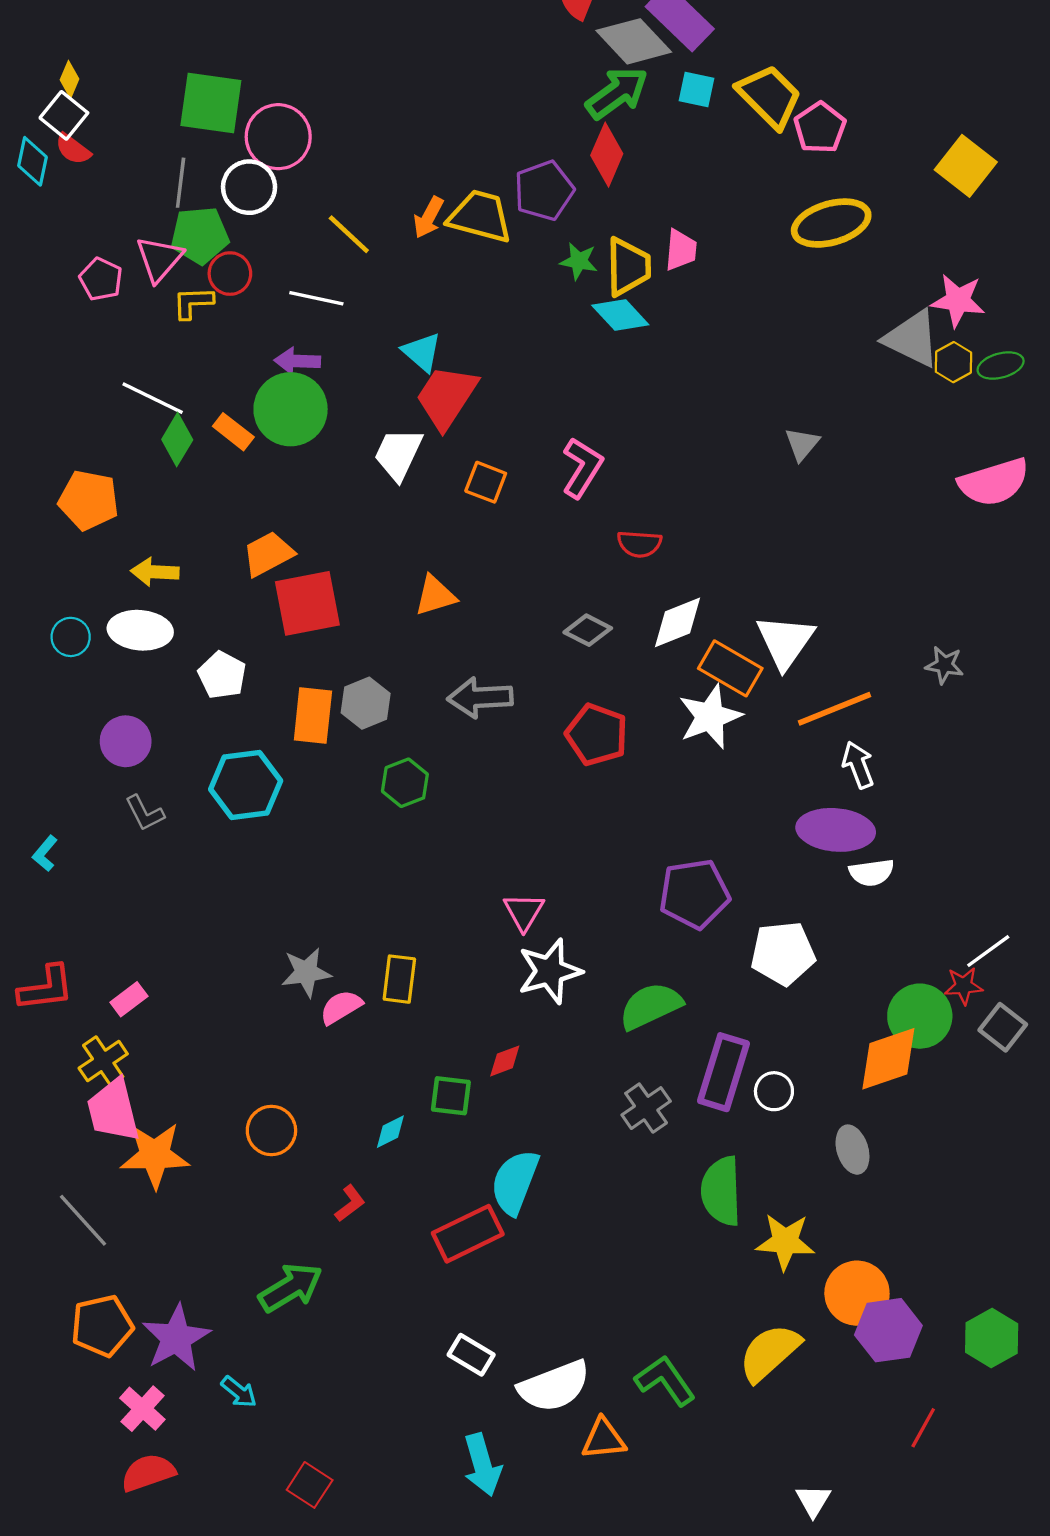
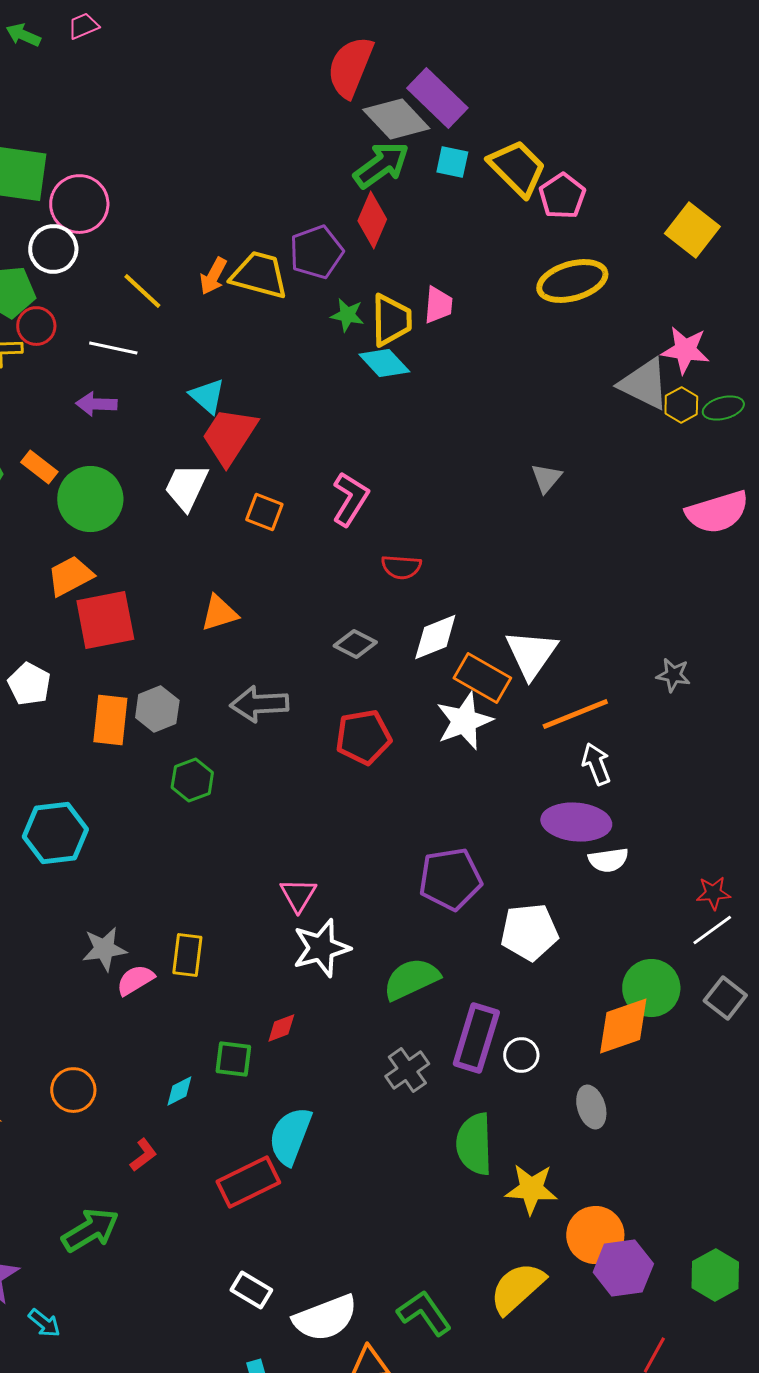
green circle: (291, 409) -> (90, 499), moved
red pentagon: (597, 735) -> (363, 737), turned -30
cyan hexagon: (246, 785) -> (55, 833), moved
red star: (964, 986) -> (713, 893), moved

